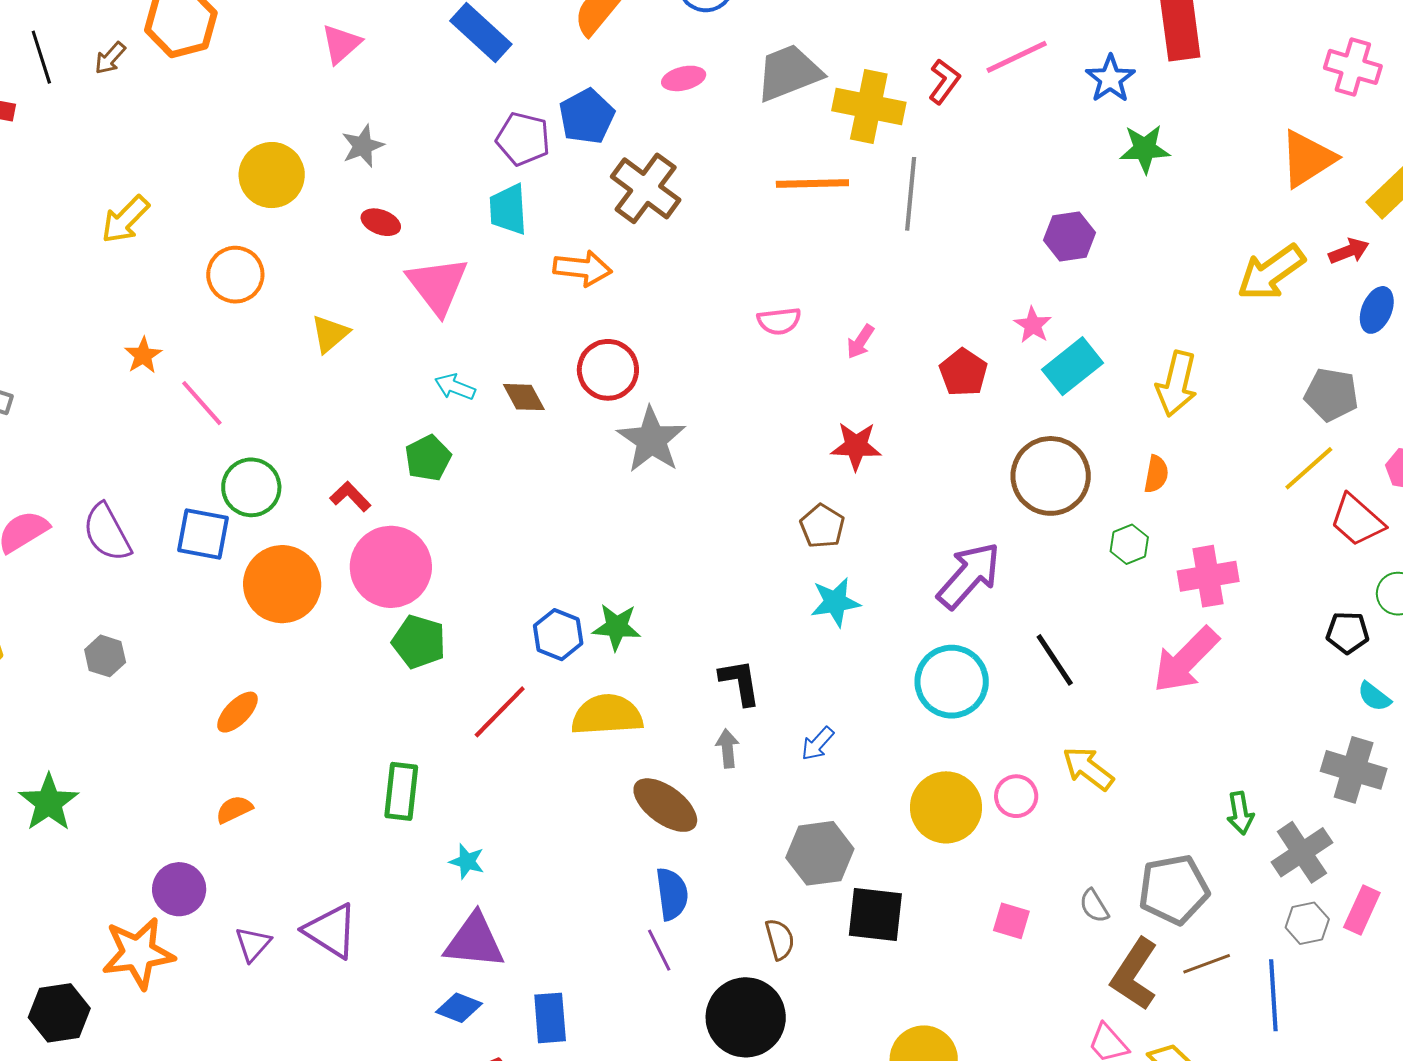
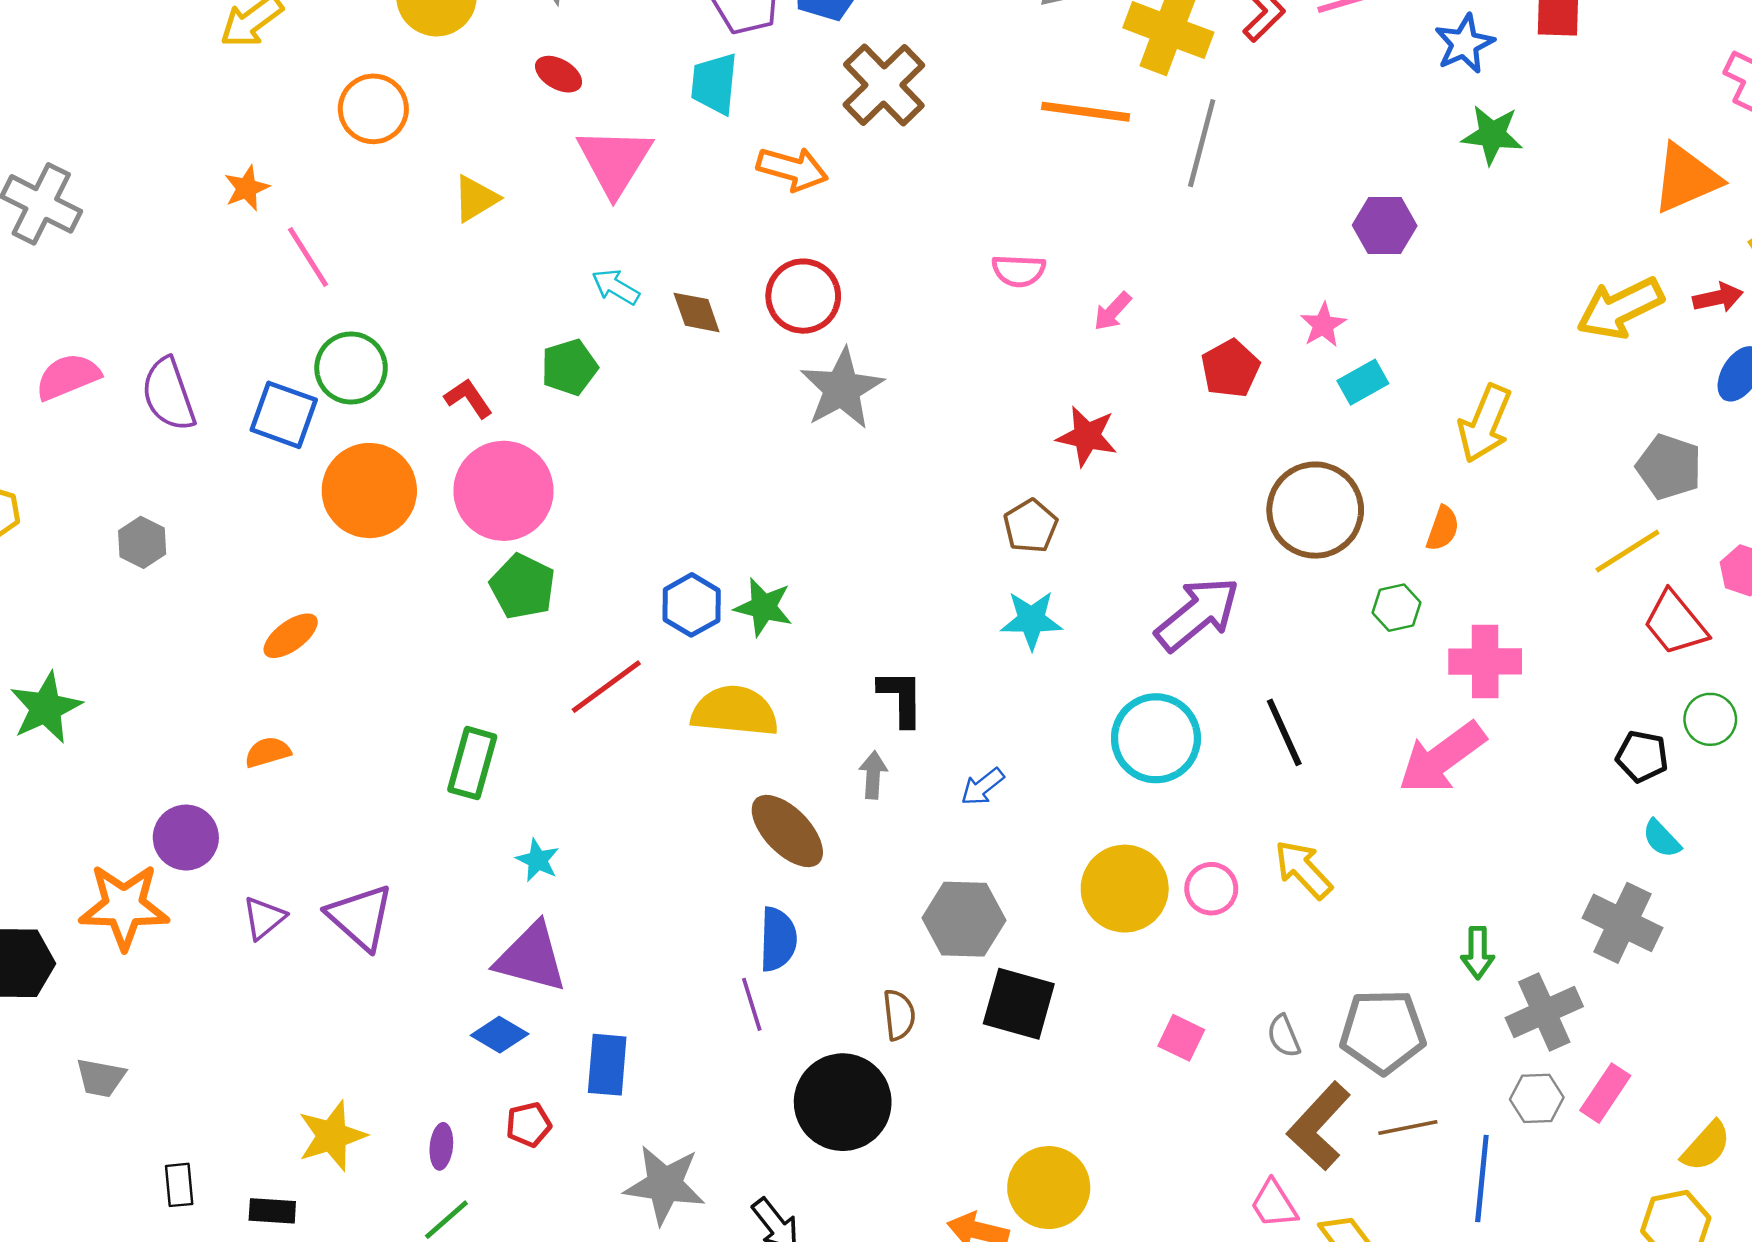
cyan rectangle: (1072, 366) -> (1363, 382), size x0.7

